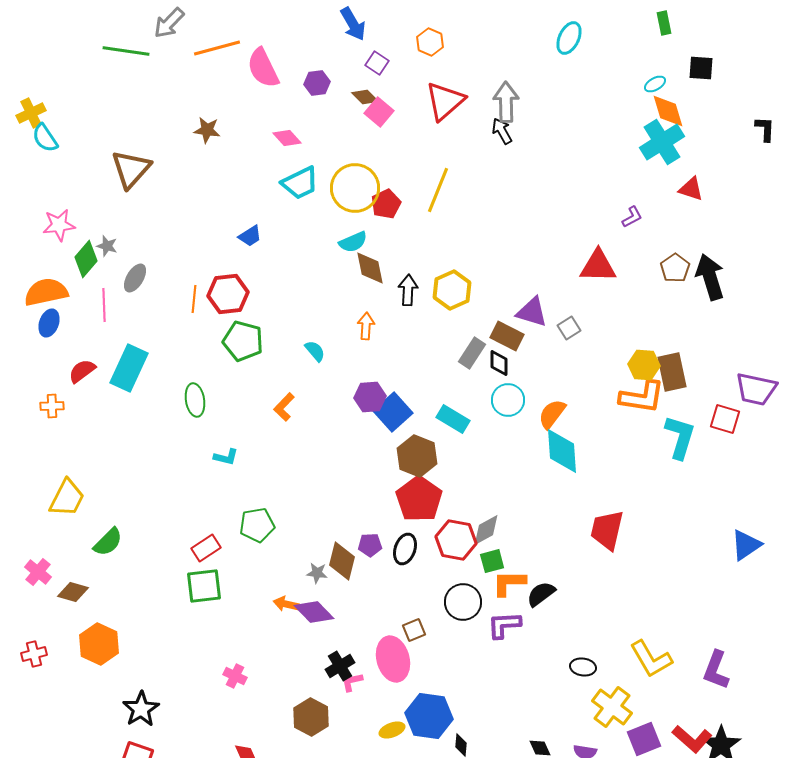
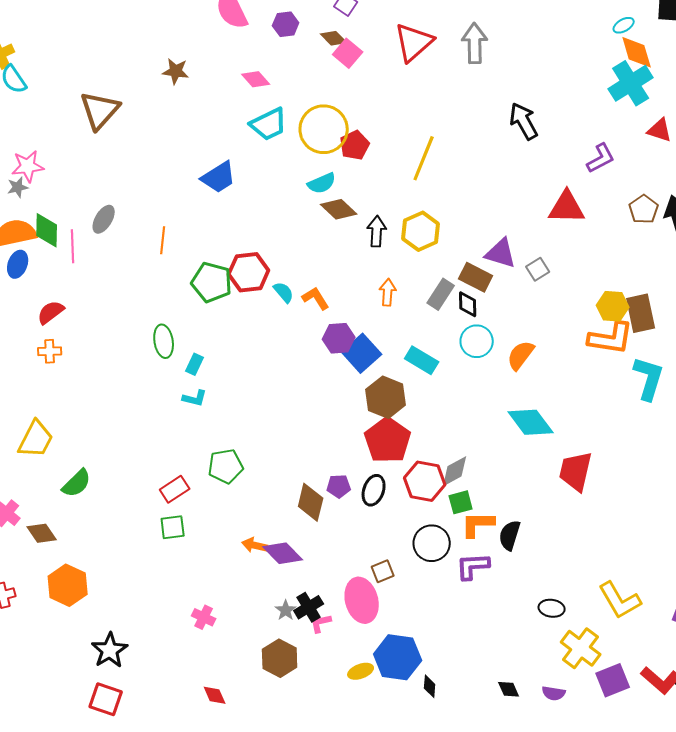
black arrow: (502, 131) -> (524, 121), moved, size x1.4
yellow line: (438, 190) -> (424, 158), moved
purple L-shape: (632, 217) -> (601, 158), size x1.4
blue trapezoid: (250, 236) -> (219, 177), size x1.5
gray star: (107, 246) -> (18, 187), moved, turned -30
green diamond: (86, 259) -> (47, 230), moved, turned -39
brown diamond: (370, 268) -> (339, 209), turned -36
red hexagon: (228, 294) -> (249, 272), moved
orange arrow: (366, 326) -> (388, 292), moved
cyan rectangle: (129, 368) -> (195, 364), moved, size x0.5
orange cross: (52, 406) -> (50, 351), moved
orange L-shape: (284, 407) -> (316, 298), moved, turned 104
cyan diamond: (562, 451) -> (531, 422), moved, turned -33
gray star: (317, 573) -> (286, 610), moved, turned 30
green square: (204, 586) -> (173, 527), size x0.7
brown diamond: (73, 592) -> (42, 533), turned 40
black semicircle: (541, 594) -> (510, 535), turned -36

